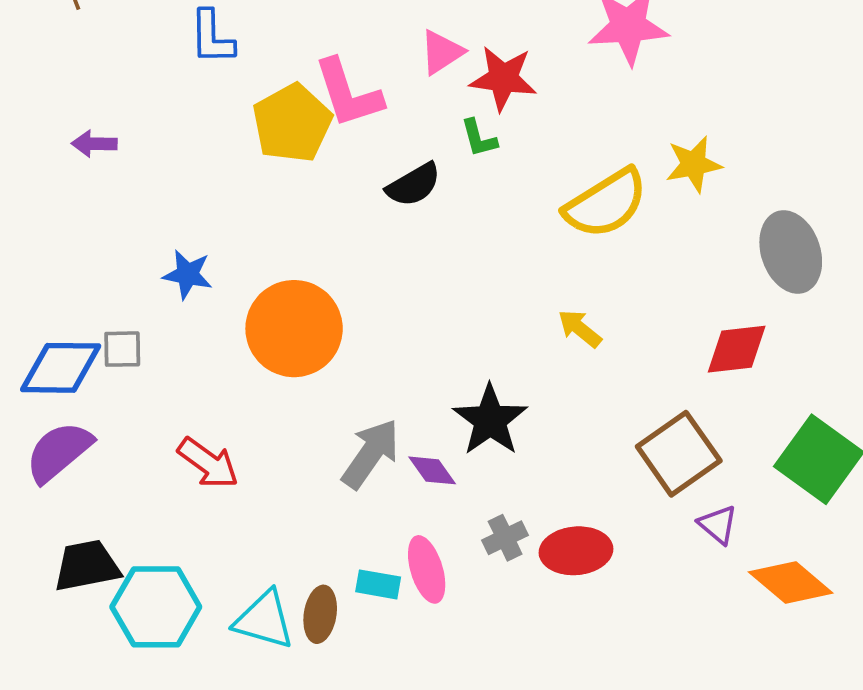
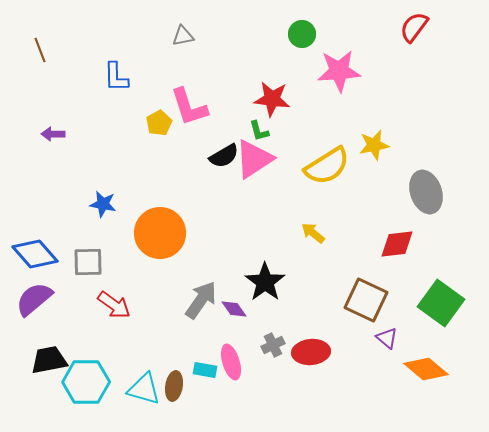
pink triangle: (442, 52) -> (254, 159), moved, size x1.6
yellow pentagon: (292, 123) -> (159, 123), size x0.6
gray square: (122, 349) -> (88, 262), moved, size x1.4
blue diamond: (61, 368) -> (35, 254), turned 48
brown square: (679, 454) -> (366, 300), turned -30

